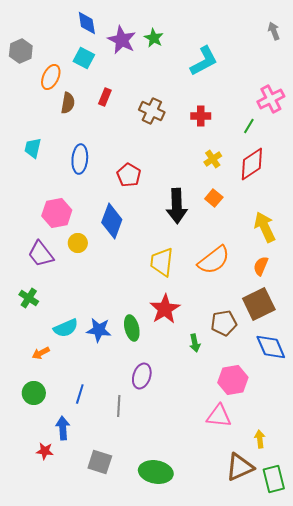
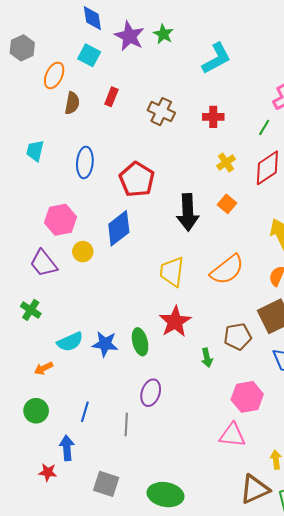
red pentagon: (129, 175) -> (137, 179), size x1.4
blue diamond: (112, 221) -> (119, 228), turned 32

